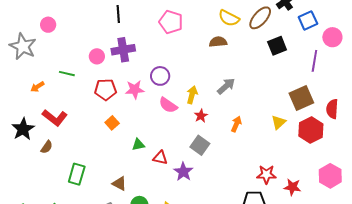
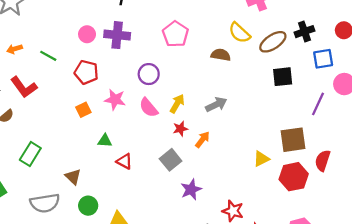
pink pentagon: (171, 22) -> (175, 34), moved
green line: (67, 74) -> (48, 56), moved
pink star: (135, 90) -> (115, 100), moved
orange arrow: (236, 124) -> (202, 140), moved
purple star: (183, 172) -> (191, 190), moved

